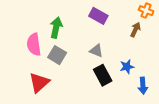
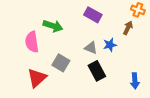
green arrow: (56, 28) -> (53, 26), turned 96
gray square: (57, 55) -> (61, 63), moved
blue star: (127, 67) -> (110, 45), moved

